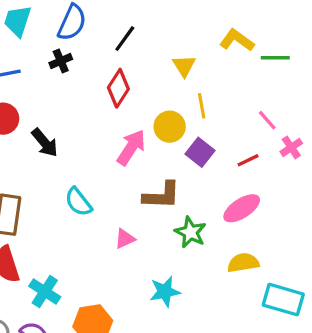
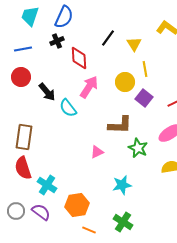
black line: (125, 39) -> (108, 38), moved
red diamond: (118, 88) -> (79, 58), moved, turned -35
pink arrow: (131, 147) -> (89, 87), moved
cyan semicircle: (78, 202) -> (68, 108), moved

